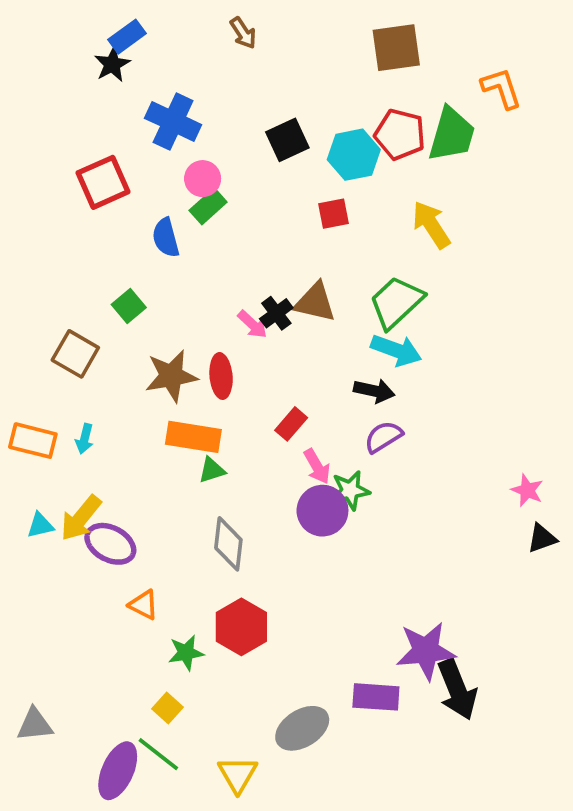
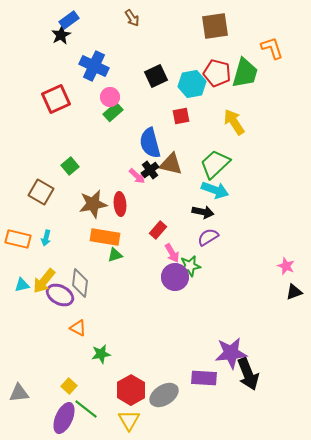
blue semicircle: (166, 238) -> (150, 143), moved, size x1.4
gray diamond: (228, 544) -> (80, 283), moved
red hexagon: (241, 627) -> (131, 390), moved
yellow square: (168, 708) -> (69, 386), moved

